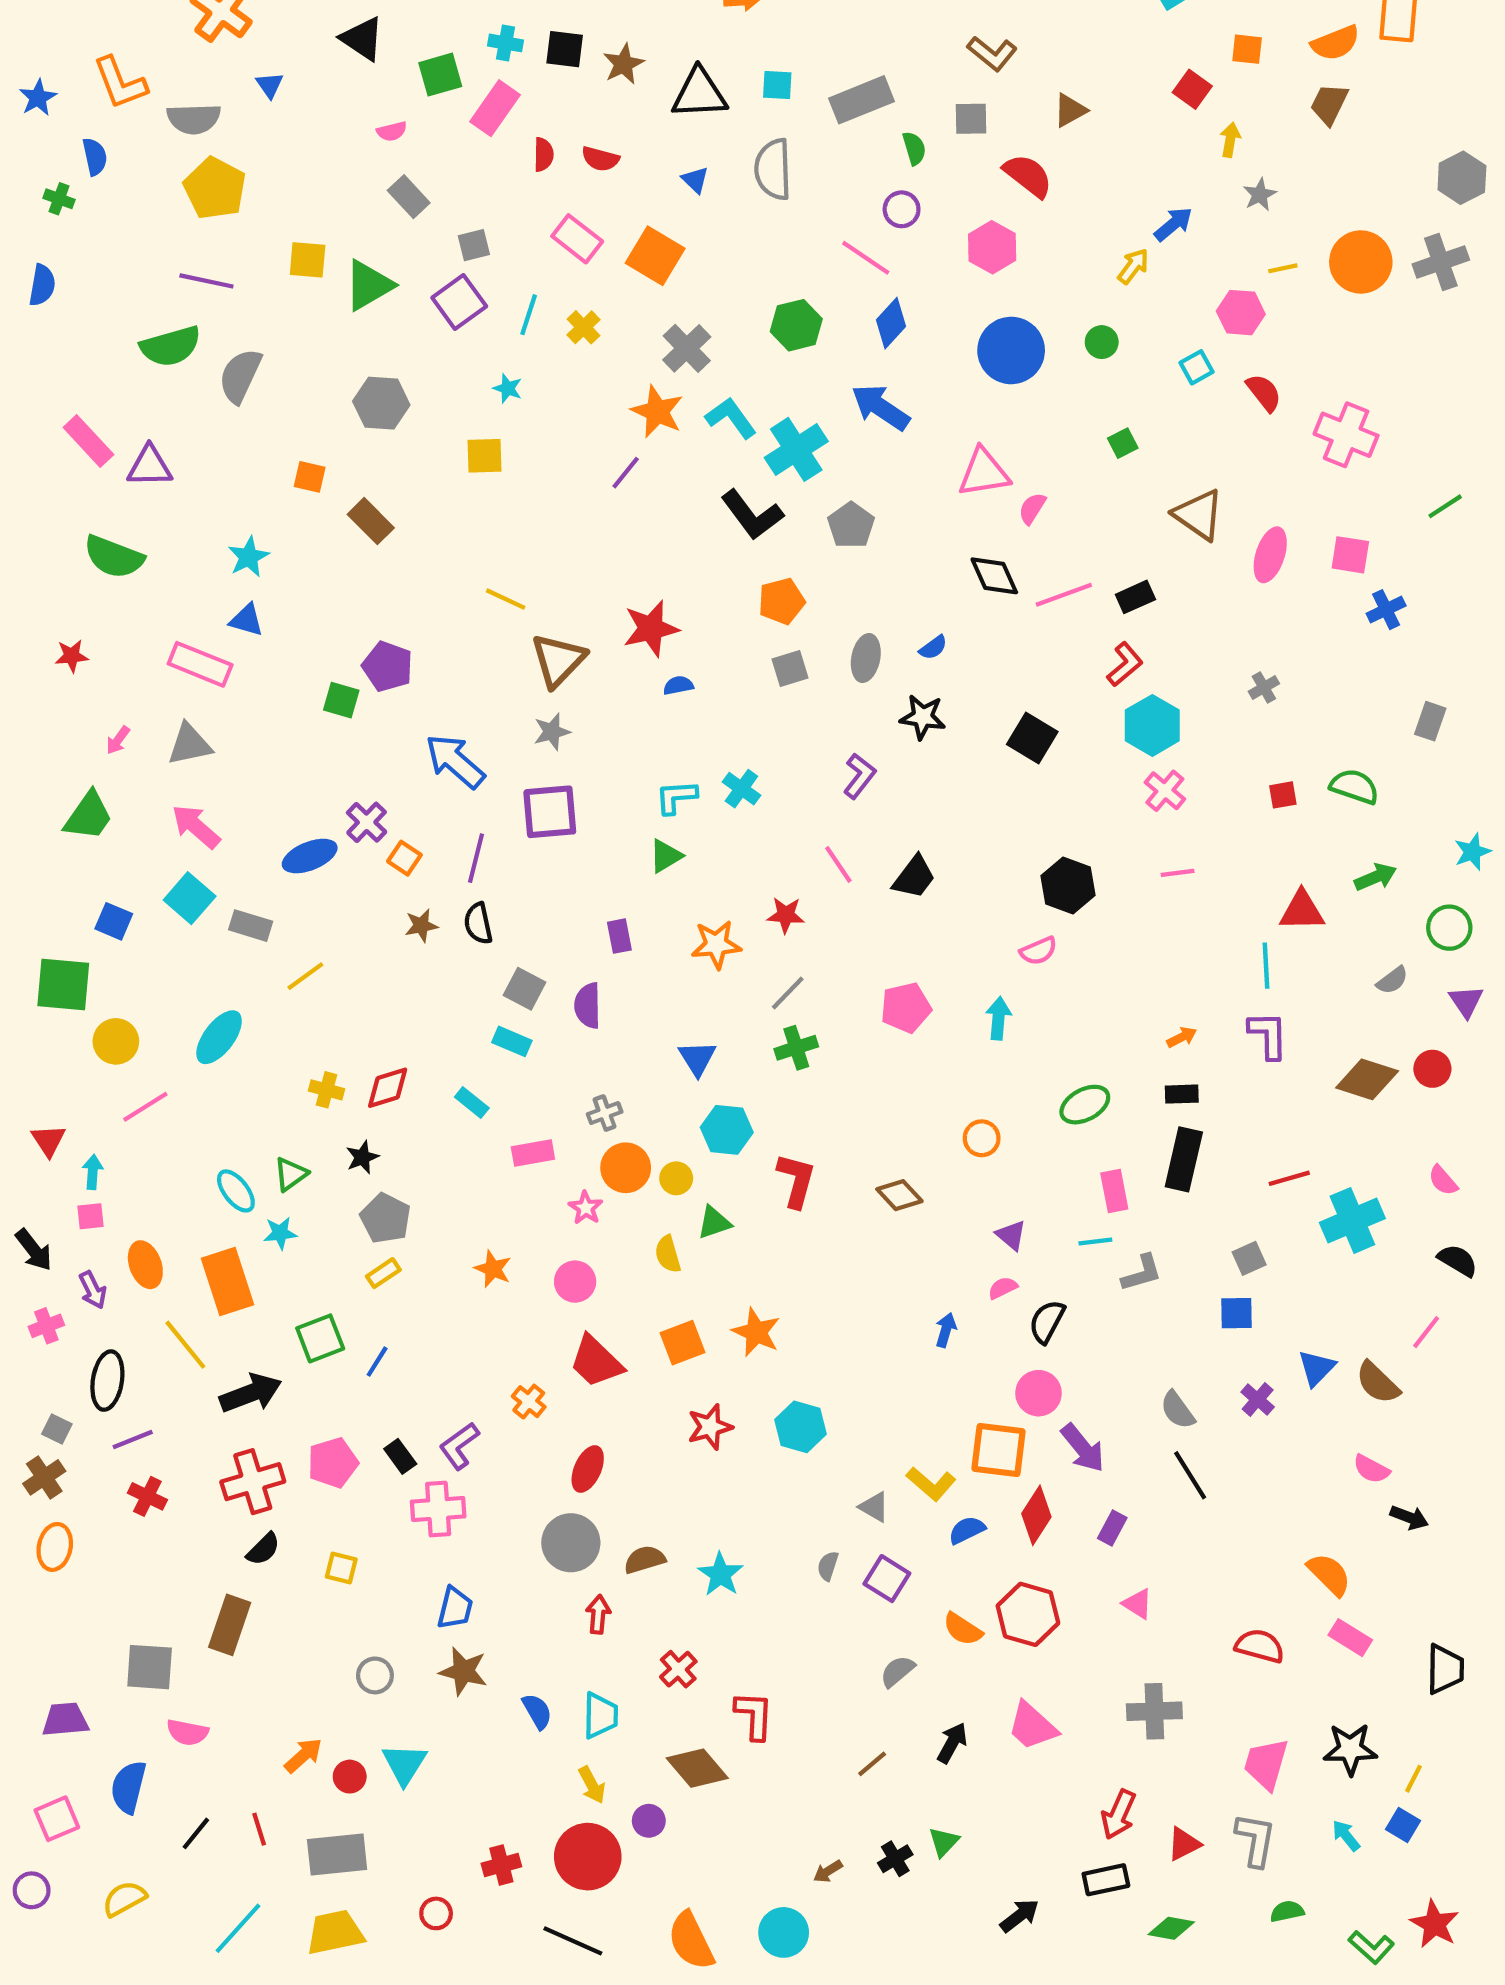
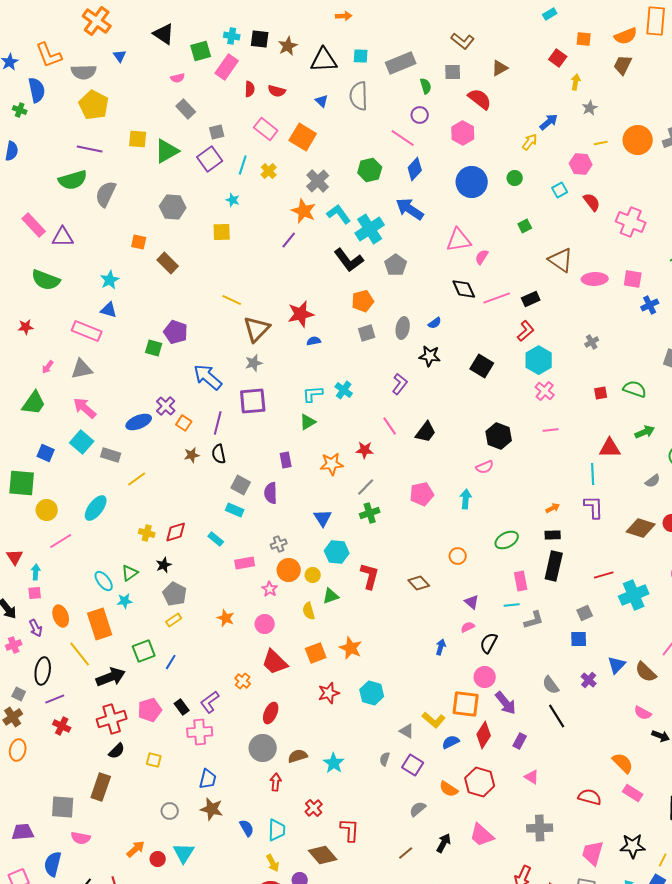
blue semicircle: (95, 157) -> (37, 90), size x1.4
pink ellipse: (1270, 555) -> (595, 279), turned 70

